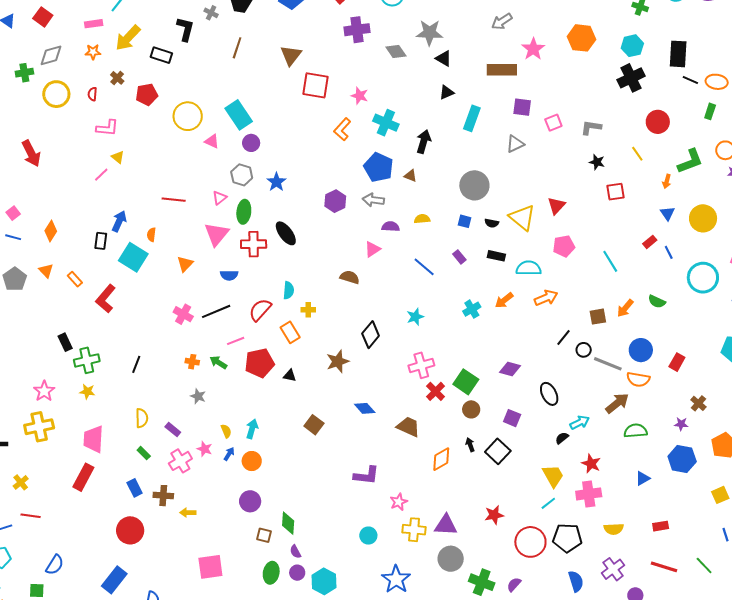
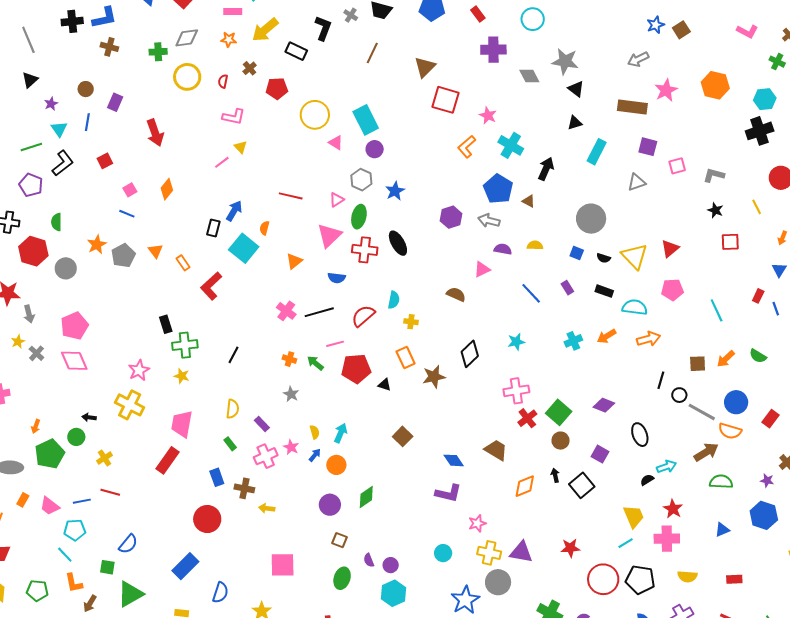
orange diamond: (51, 231) -> (167, 189), moved
red rectangle: (650, 242) -> (758, 296), turned -32
orange rectangle: (290, 332) -> (406, 358), moved
black line: (563, 337) -> (661, 380), turned -30
blue diamond: (365, 408) -> (454, 460), moved
yellow cross: (39, 427) -> (130, 405), turned 32
green diamond: (288, 523) -> (366, 497), moved, turned 45
gray circle: (451, 559) -> (498, 582), moved
purple circle: (297, 573) -> (391, 565), moved

